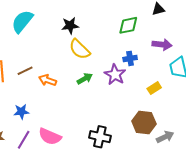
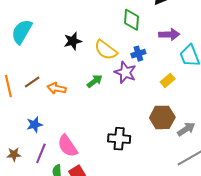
green diamond: (128, 25) -> (131, 20), turned -65
black star: (70, 26) -> (73, 41), moved
yellow semicircle: (80, 49) -> (106, 50), moved
pink semicircle: (50, 136) -> (68, 146), turned 40

